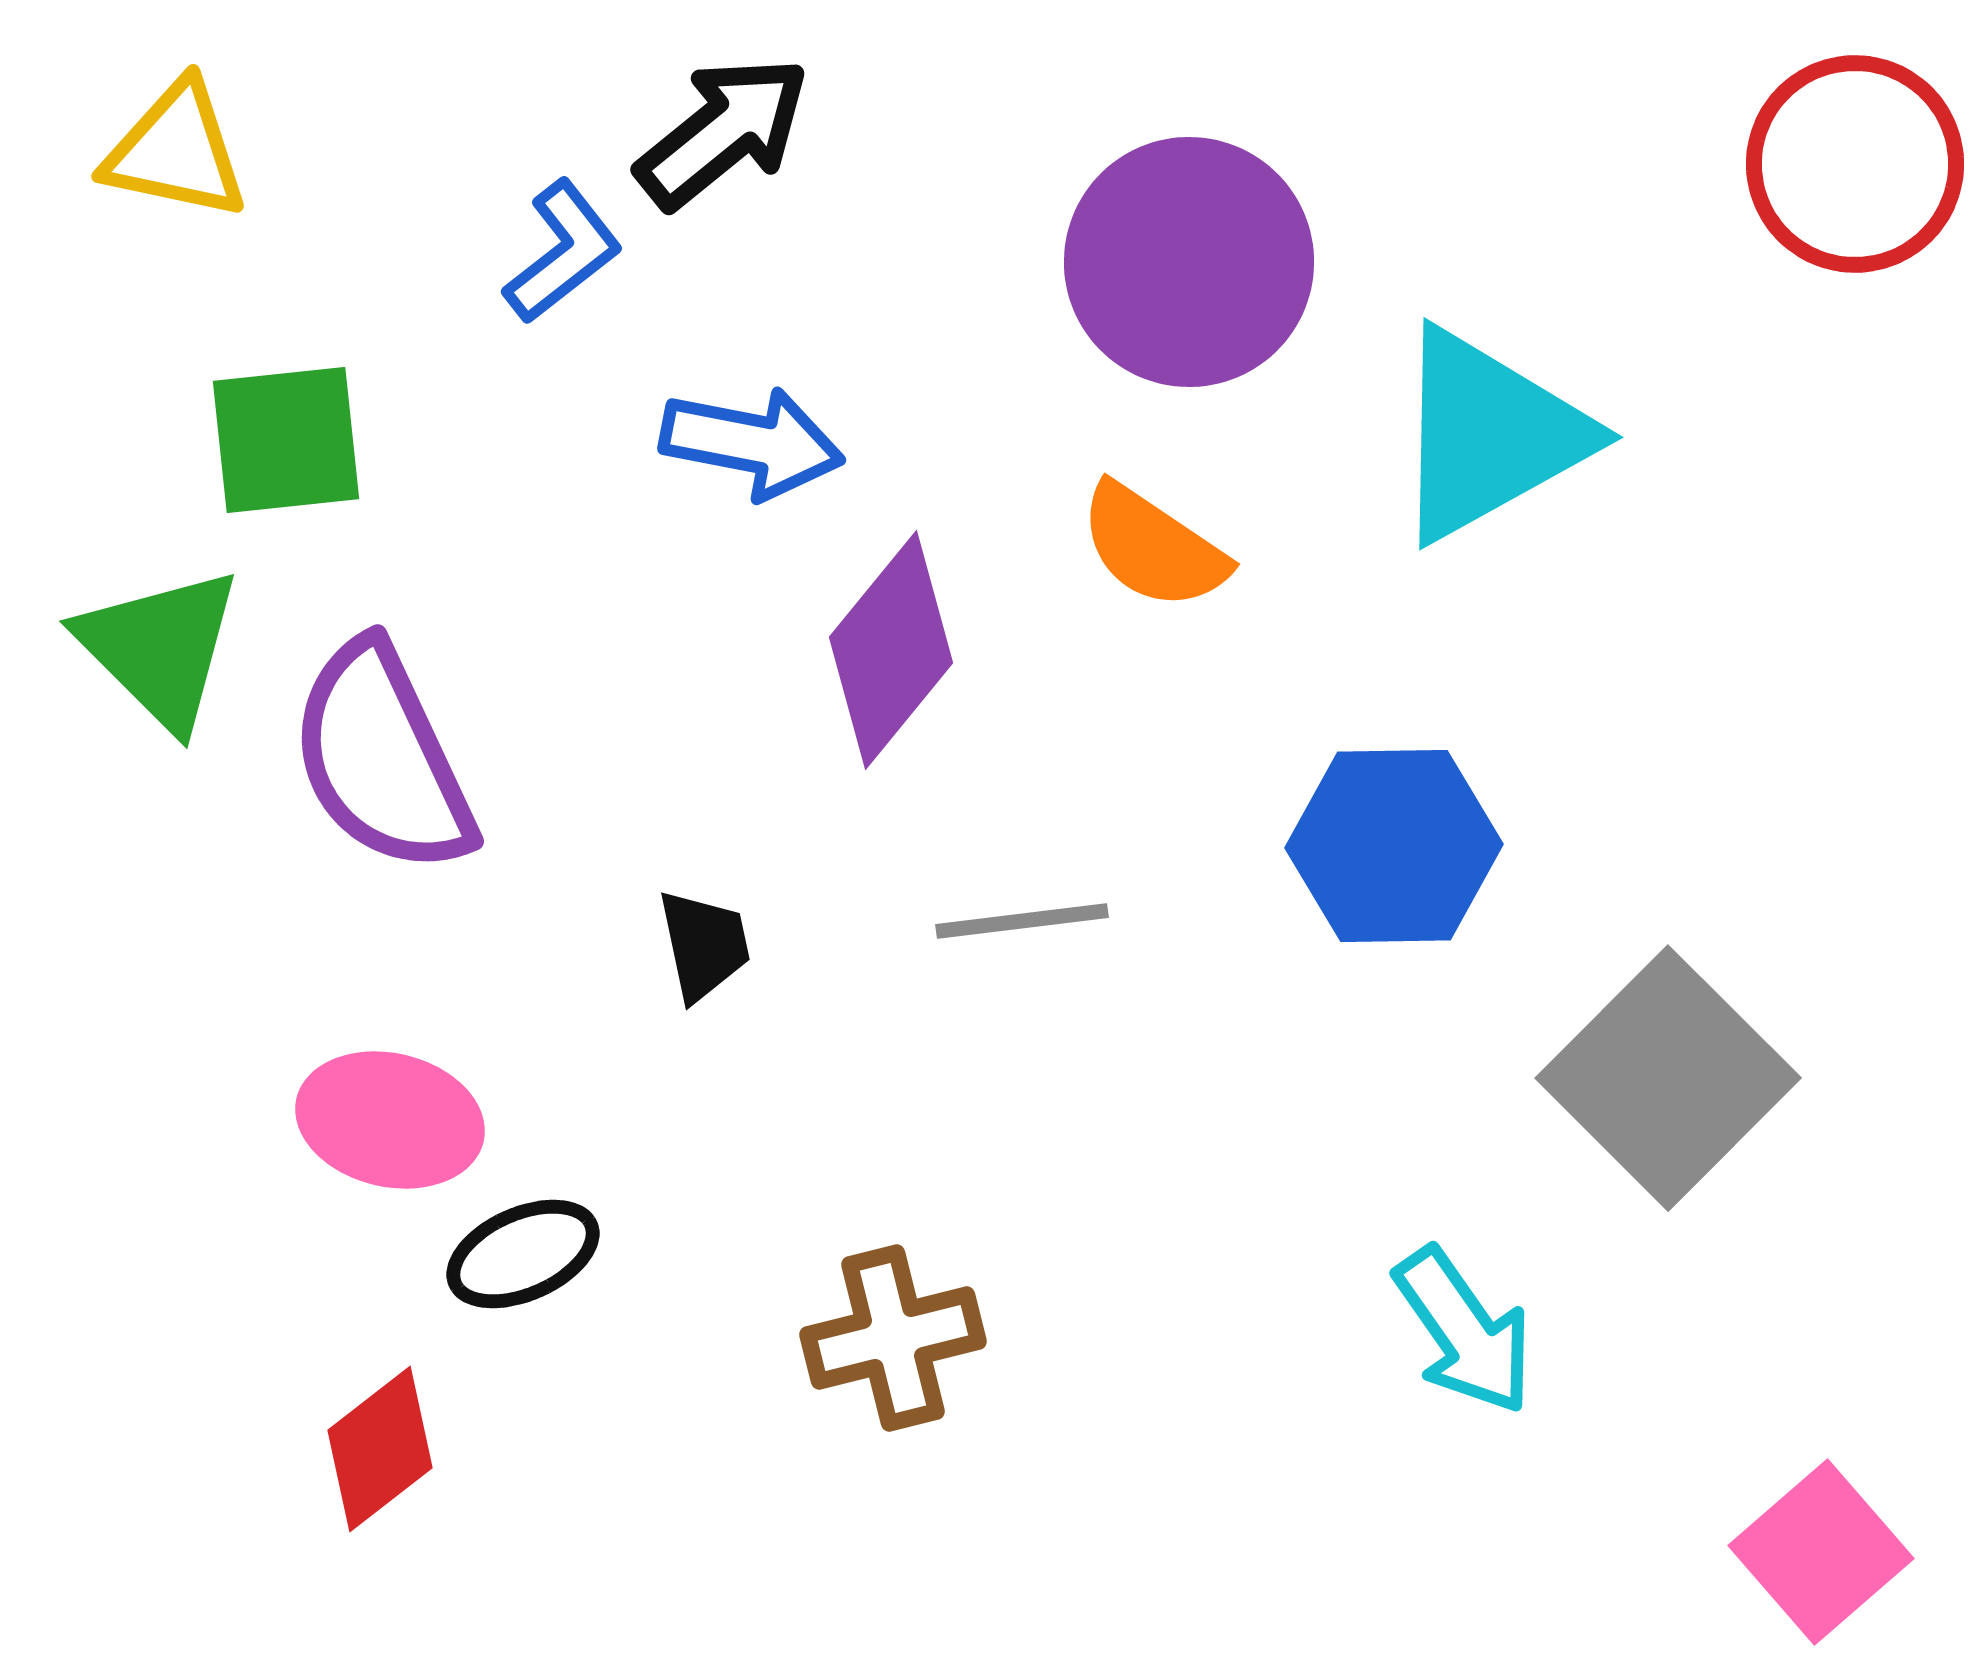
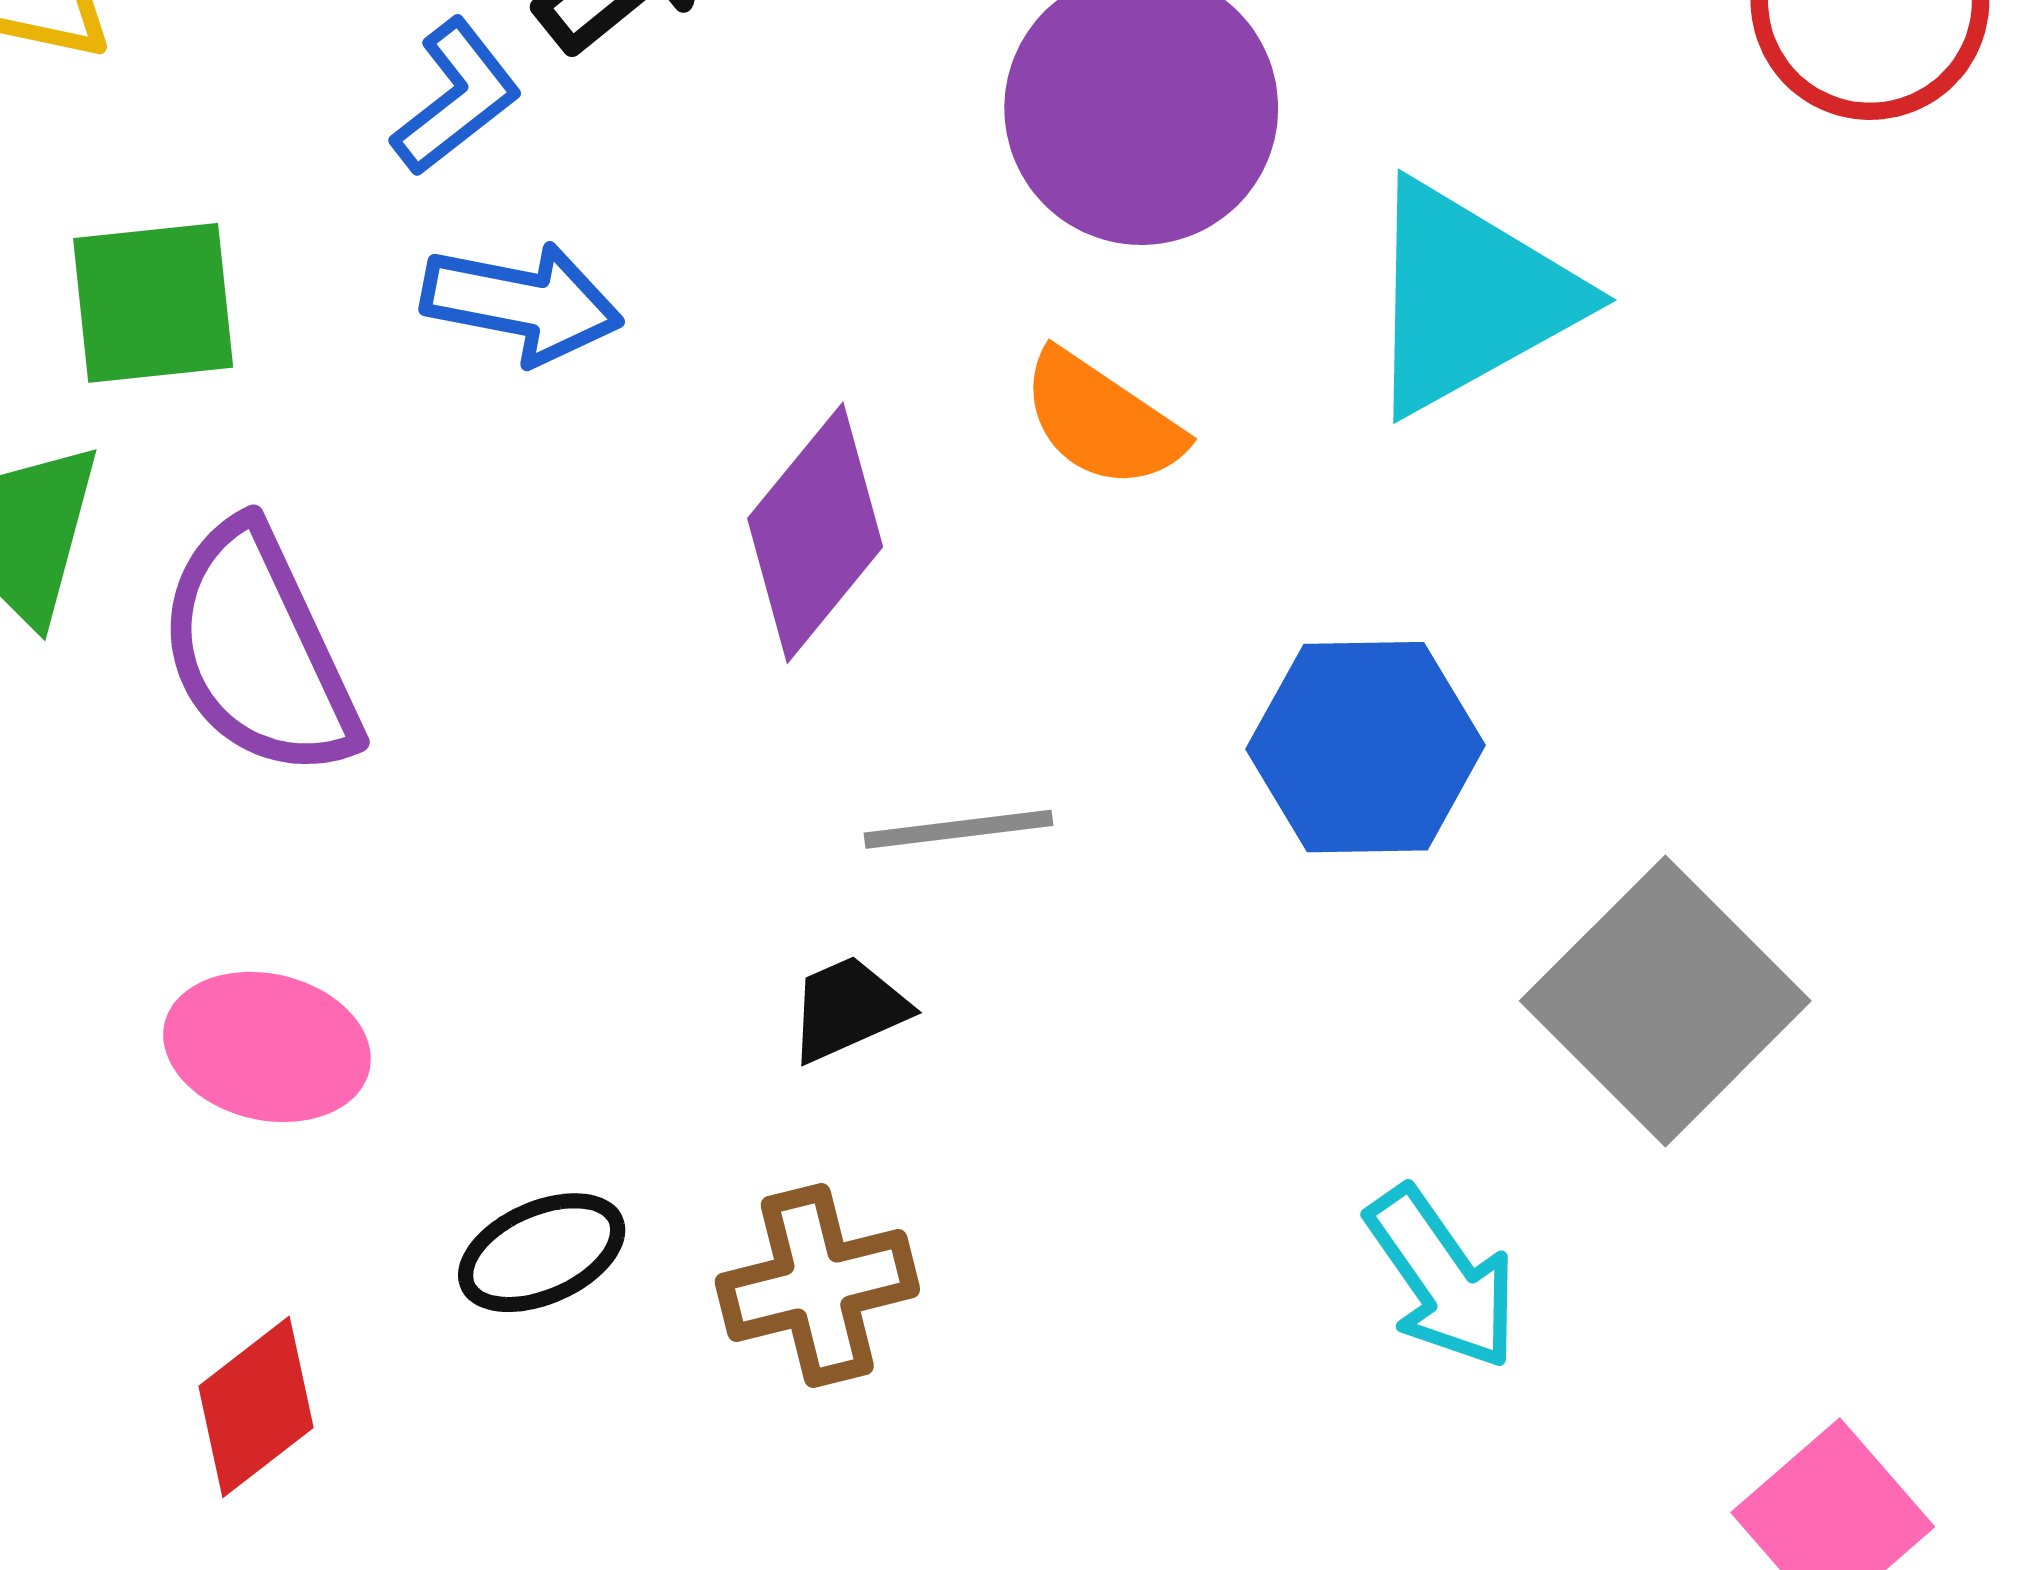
blue arrow: (752, 443) -> (522, 303), moved
black trapezoid: (704, 945) -> (848, 1009), moved, turned -102
black ellipse: (523, 1254) -> (542, 1253), moved

